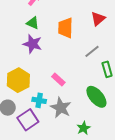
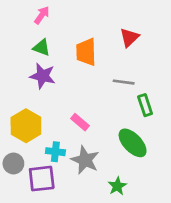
gray line: (92, 51) -> (124, 82), turned 49
purple square: (28, 120) -> (42, 179), turned 30

